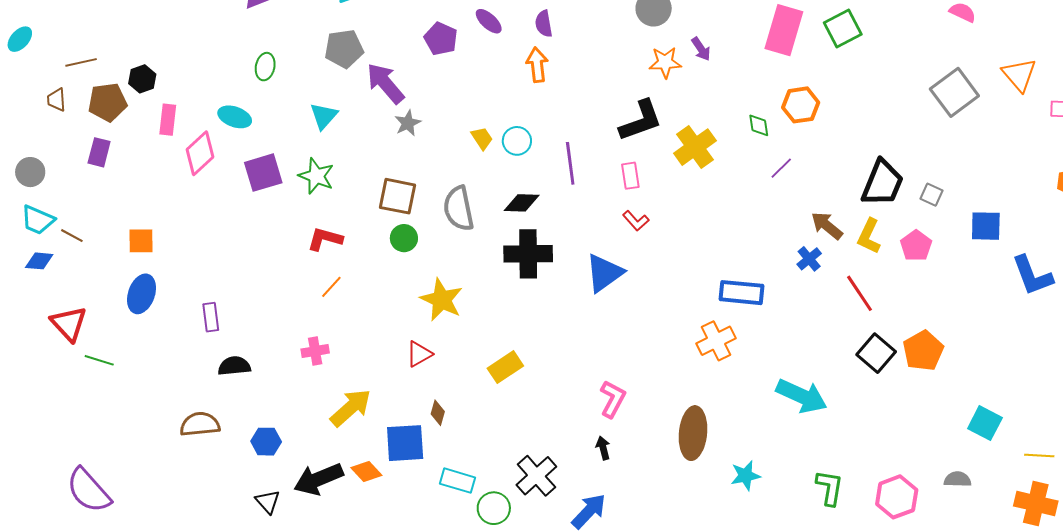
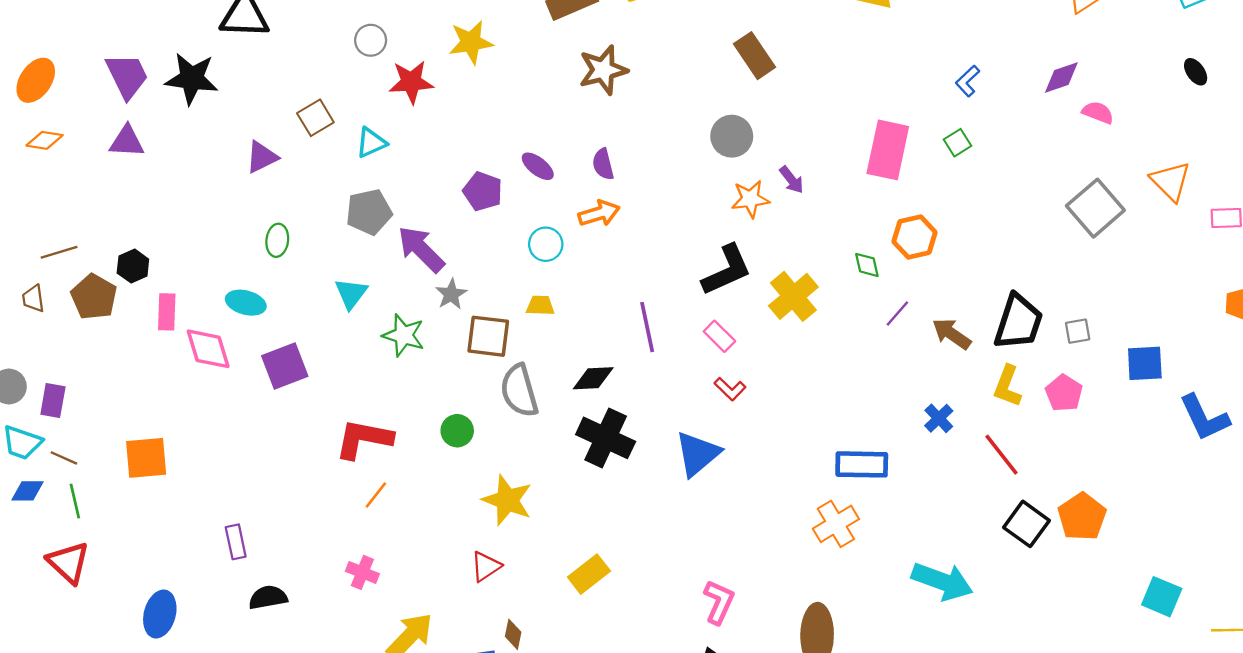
green square: (843, 28) -> (957, 143), size x0.6
orange arrow: (537, 65) -> (599, 213), turned 84
brown pentagon: (108, 102) -> (94, 297), turned -30
yellow trapezoid: (482, 138) -> (540, 305), turned -50
cyan circle: (517, 141) -> (546, 244), moved
purple rectangle: (99, 152) -> (53, 401), moved
pink diamond: (200, 153) -> (208, 349), turned -60
green star: (316, 176) -> (404, 335), moved
pink rectangle: (630, 176) -> (719, 336), turned -32
gray square: (932, 195) -> (1078, 331), turned -30
brown square: (398, 196) -> (488, 336), moved
brown arrow: (827, 226) -> (952, 334), moved
red L-shape: (325, 239) -> (364, 439), size x1.4
orange square: (141, 241) -> (146, 458), size x1.4
black cross: (528, 254) -> (606, 438), turned 30
blue ellipse: (142, 294) -> (160, 614), moved
pink cross: (315, 351) -> (362, 572), turned 36
green line: (99, 360) -> (75, 501), moved, turned 64

